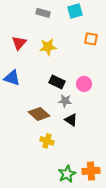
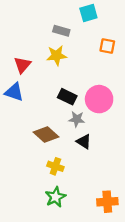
gray rectangle: (43, 13) -> (61, 31), moved
red triangle: (19, 43) -> (22, 65), moved
pink circle: (84, 84) -> (99, 99), size x1.5
green star: (67, 174) -> (55, 197), moved

